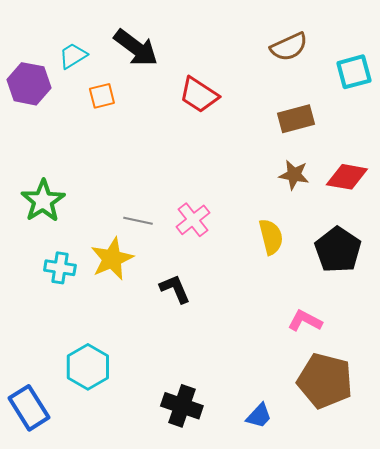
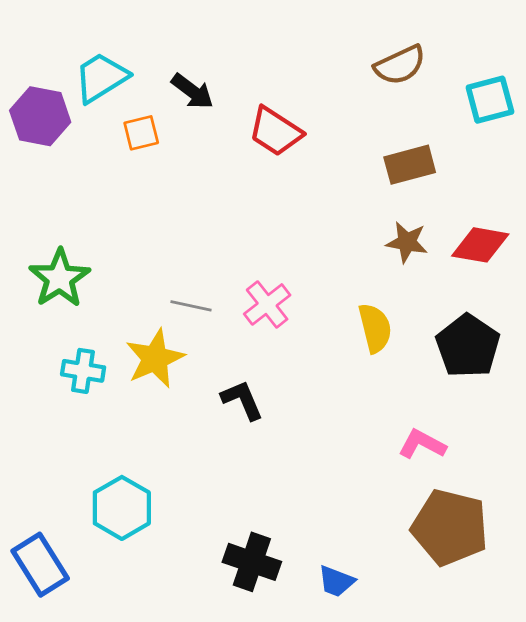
black arrow: (136, 48) -> (192, 91), moved, size x0.7
cyan trapezoid: (73, 56) -> (101, 78), size x1.4
blue trapezoid: (259, 416) -> (336, 581), moved, turned 68

